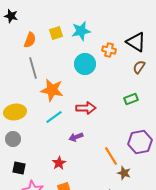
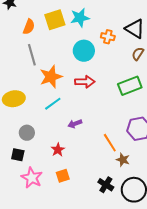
yellow square: (56, 33) -> (55, 20), size x1.5
orange star: (52, 90) -> (51, 77), turned -30
green rectangle: (131, 99) -> (130, 86), size x1.6
red arrow: (86, 108) -> (85, 82), moved
gray circle: (13, 139) -> (27, 133), moved

